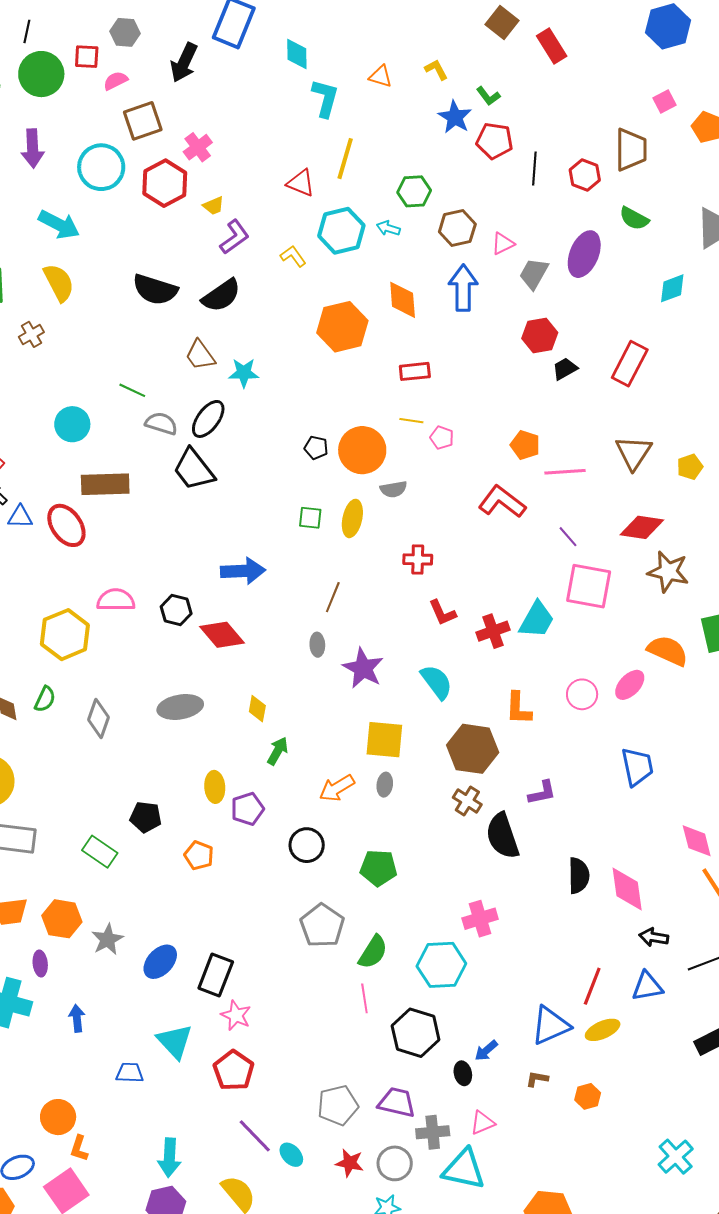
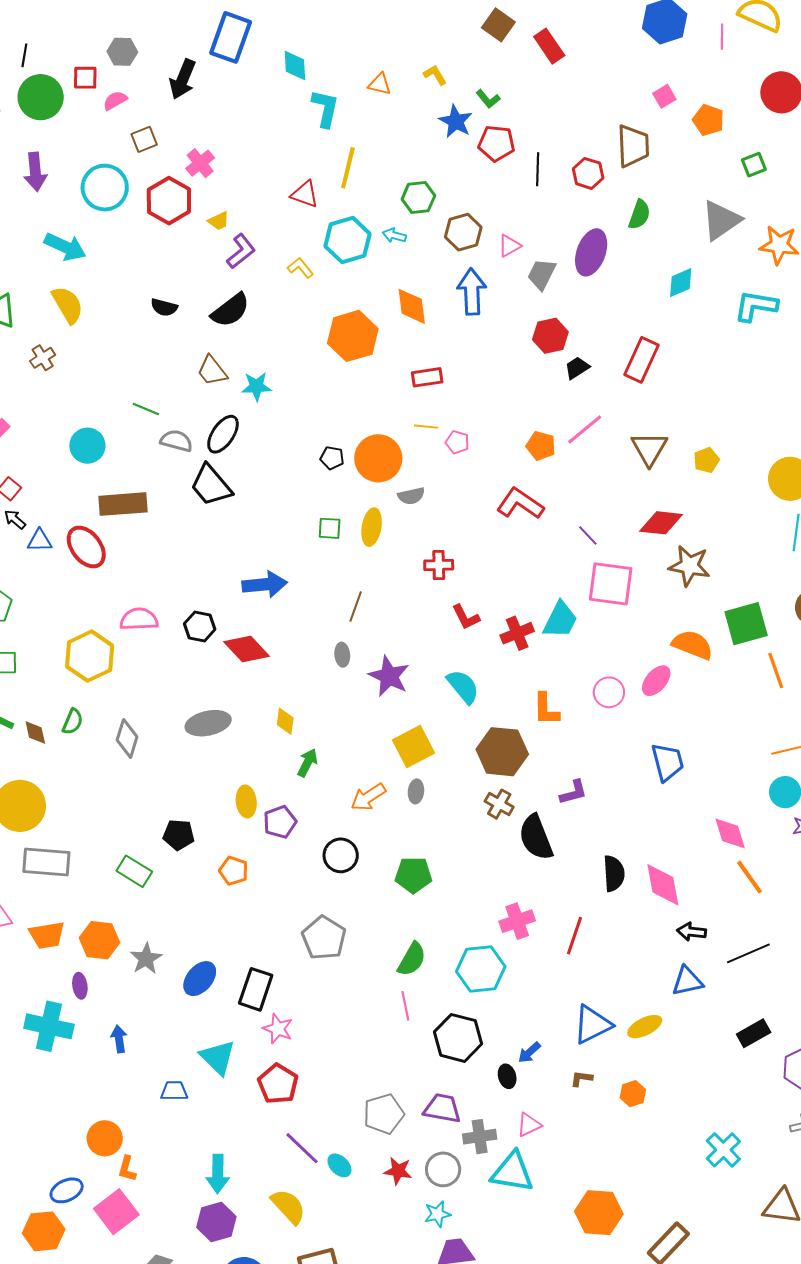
brown square: (143, 121) -> (144, 139), size x0.7
green semicircle: (634, 218) -> (639, 215), turned -96
black semicircle: (155, 290) -> (164, 307), size x0.6
pink line: (565, 472) -> (585, 429), moved, turned -33
yellow square: (384, 740) -> (414, 746), turned -30
gray pentagon: (322, 926) -> (324, 938), moved
red line: (592, 986) -> (575, 936), moved

